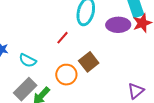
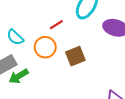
orange circle: (66, 75) -> (45, 47), moved

